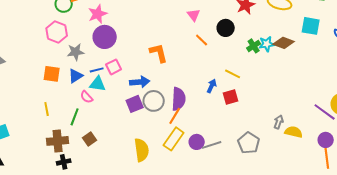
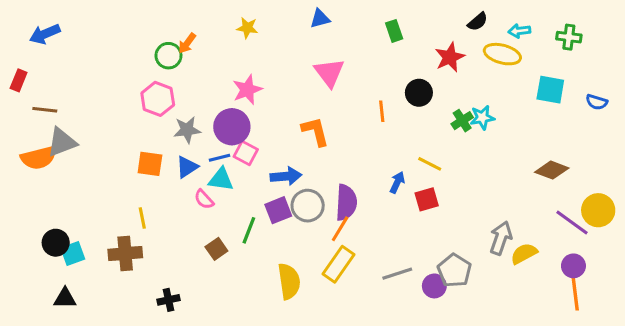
pink star: (98, 14) -> (247, 90), moved
pink triangle: (194, 15) -> (329, 73), moved, size x1.5
purple circle: (105, 37) -> (232, 127), moved
orange line: (202, 40) -> (382, 111), turned 40
brown diamond: (284, 43) -> (552, 170), moved
pink square: (114, 67) -> (246, 153), turned -35
green line: (75, 117) -> (249, 230), moved
gray arrow: (279, 122) -> (501, 238), size x1.5
yellow semicircle: (294, 132) -> (524, 254), turned -42
brown square: (90, 139) -> (216, 249), moved
brown cross: (58, 141) -> (125, 254), moved
purple circle: (197, 142) -> (434, 286), moved

